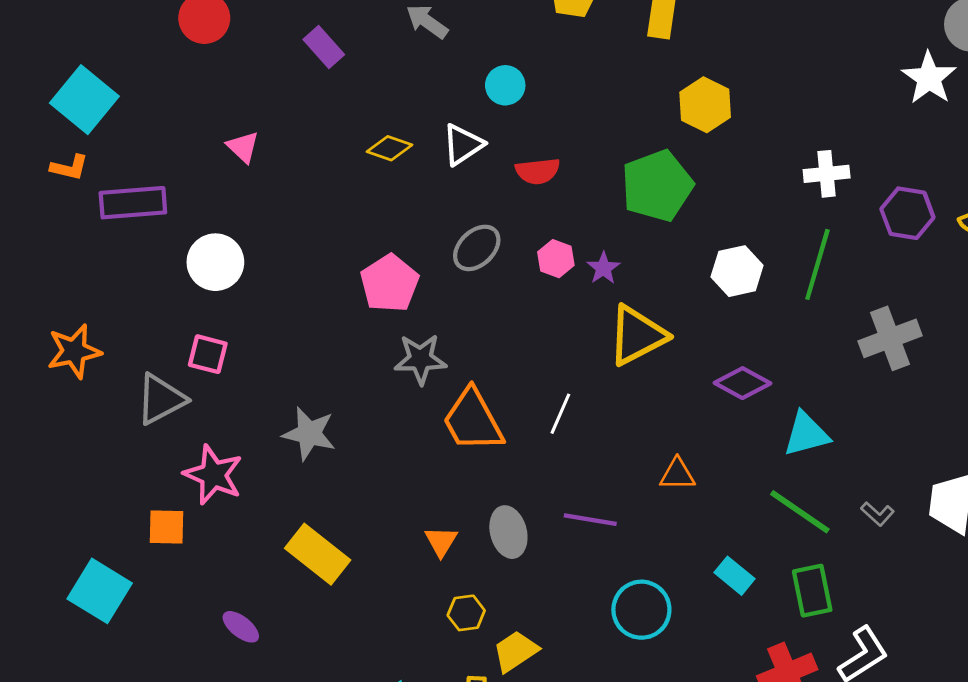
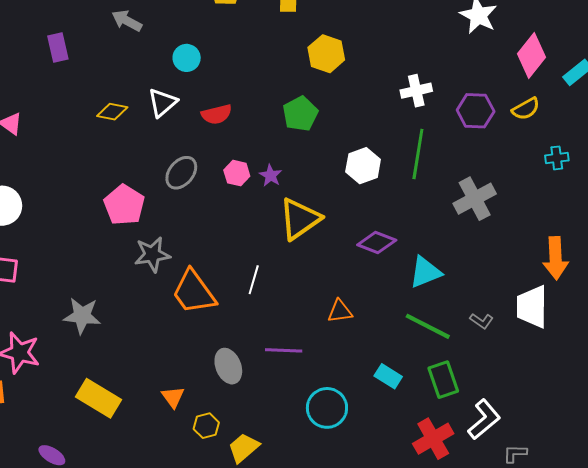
purple rectangle: (324, 47) -> (58, 47), turned 36
green pentagon: (657, 186) -> (300, 114), size x0.7
orange triangle: (441, 541) -> (173, 397), moved

